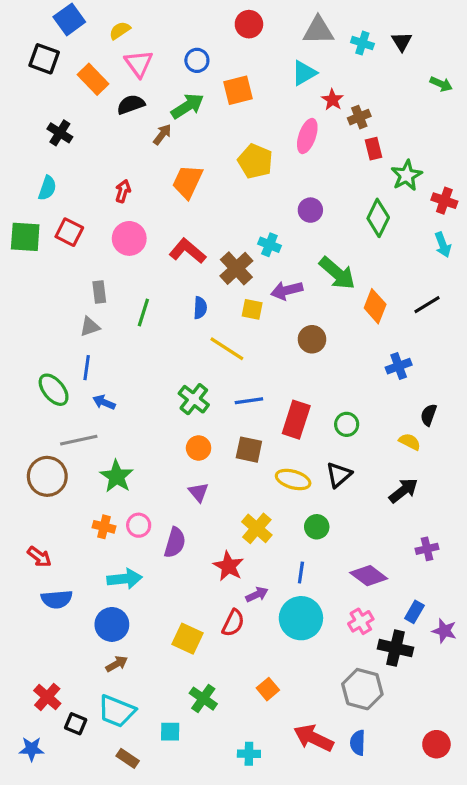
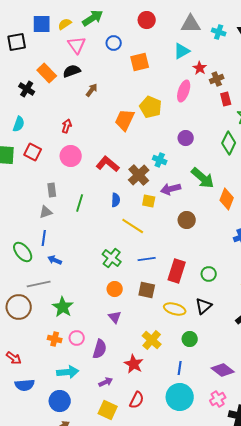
blue square: (69, 19) -> (42, 24), moved, turned 36
black square: (44, 59) -> (17, 42), turned -30
orange rectangle: (93, 79) -> (47, 73), moved
green arrow: (188, 106) -> (93, 18), moved
orange trapezoid: (188, 182) -> (125, 120), moved
purple arrow: (257, 595) -> (106, 382), moved

